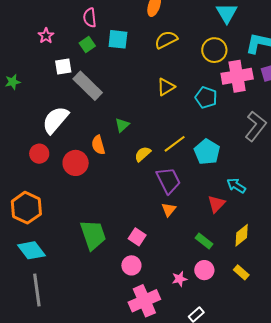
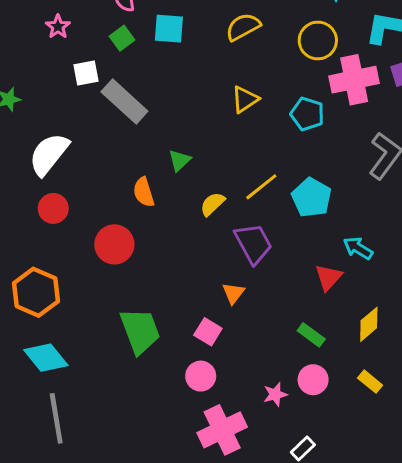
white semicircle: (55, 120) -> (49, 154), moved
red circle: (76, 163) -> (114, 244), moved
orange triangle: (169, 210) -> (233, 293), moved

